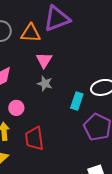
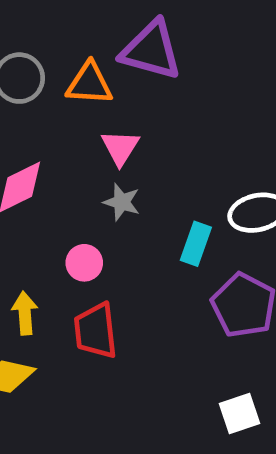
purple triangle: (57, 19) -> (151, 50), turned 36
pink circle: (16, 108) -> (84, 263), moved

